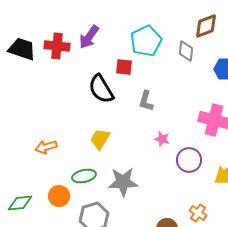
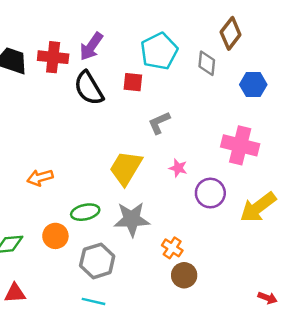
brown diamond: (206, 26) -> (231, 33), turned -32
black semicircle: (101, 89) -> (89, 88), moved
gray L-shape: (146, 101) -> (159, 123), turned 50
yellow trapezoid: (100, 139) -> (126, 168), moved, size x1.4
orange cross: (198, 213) -> (172, 248), moved

